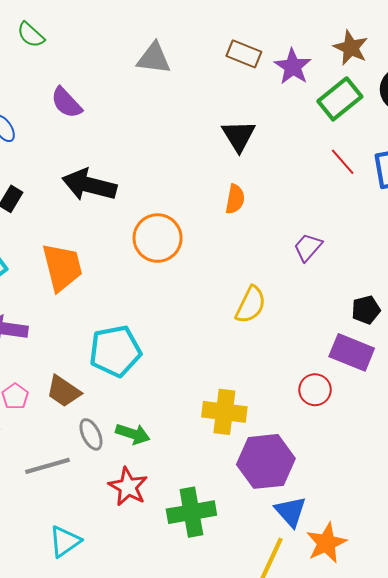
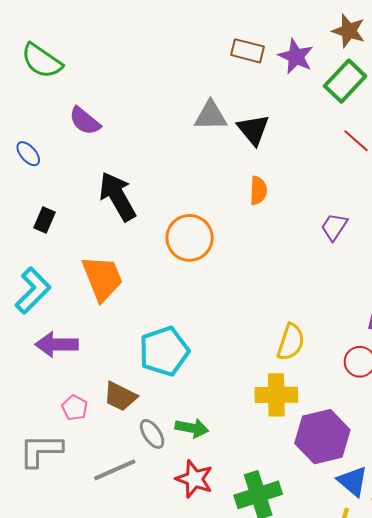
green semicircle: (31, 35) -> (42, 61), size x1.5
gray triangle: (154, 58) -> (211, 116), moved
black arrow: (89, 185) -> (117, 196), turned 54
yellow semicircle: (251, 305) -> (291, 342), moved

